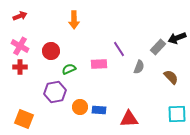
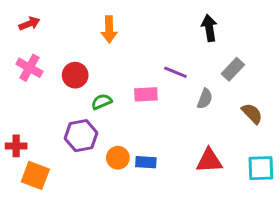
black arrow: (177, 38) -> (209, 28), moved, turned 102
purple line: (119, 49) -> (175, 72), turned -35
red cross: (20, 67) -> (16, 146), moved
red triangle: (129, 119) -> (209, 161), moved

